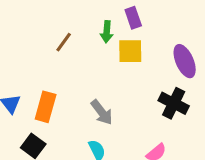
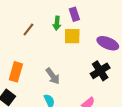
purple ellipse: (185, 61) -> (108, 43), turned -45
black cross: (174, 103) -> (100, 71), turned 30

